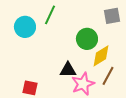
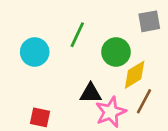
green line: (50, 15) -> (77, 35), moved
cyan circle: (25, 27) -> (35, 52), moved

